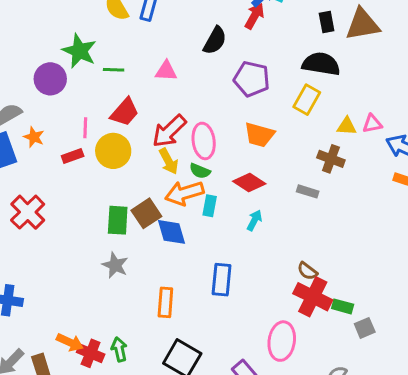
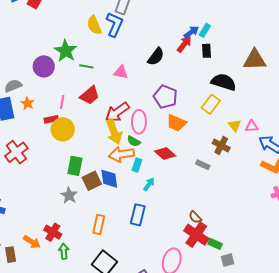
black rectangle: (327, 22) -> (206, 51), moved
purple pentagon: (252, 79) -> (165, 97), moved
yellow triangle: (347, 126) -> (235, 125), turned 40
yellow circle: (113, 151) -> (63, 129), moved
yellow arrow: (169, 161) -> (114, 132), size x1.4
brown square: (146, 213) -> (92, 181), moved
cyan arrow: (254, 220) -> (149, 184), moved
red cross: (91, 353) -> (53, 232), moved

